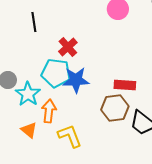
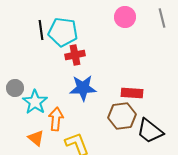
red cross: (68, 47) -> (75, 55), turned 30
cyan pentagon: (56, 73) -> (63, 32), moved

